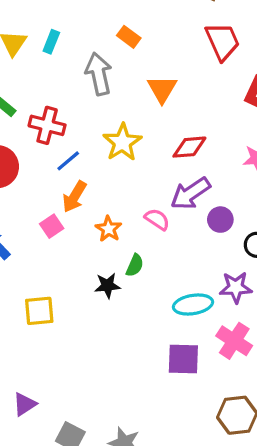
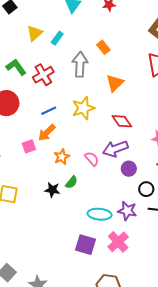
red cross: (47, 125) -> (43, 75), moved, turned 30
red diamond: (189, 147) -> (122, 121), turned 45

